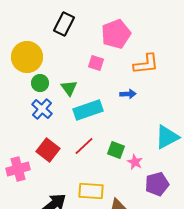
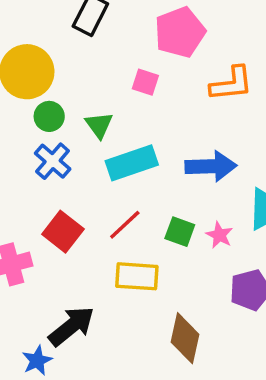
blue arrow: (128, 94) -> (211, 166), moved, size x1.8
pink star: (135, 162) -> (219, 235), moved
yellow rectangle: (91, 191) -> (137, 276), moved

